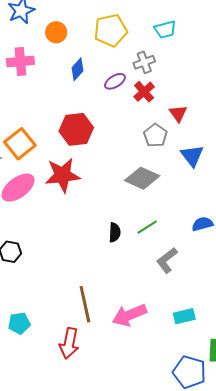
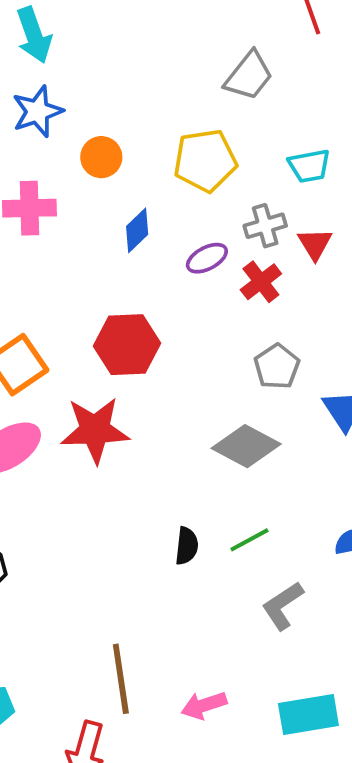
red triangle: (178, 113) -> (315, 244), moved
pink arrow: (129, 315) -> (204, 705), size x0.7
cyan rectangle: (184, 316) -> (308, 714), size x1.4

